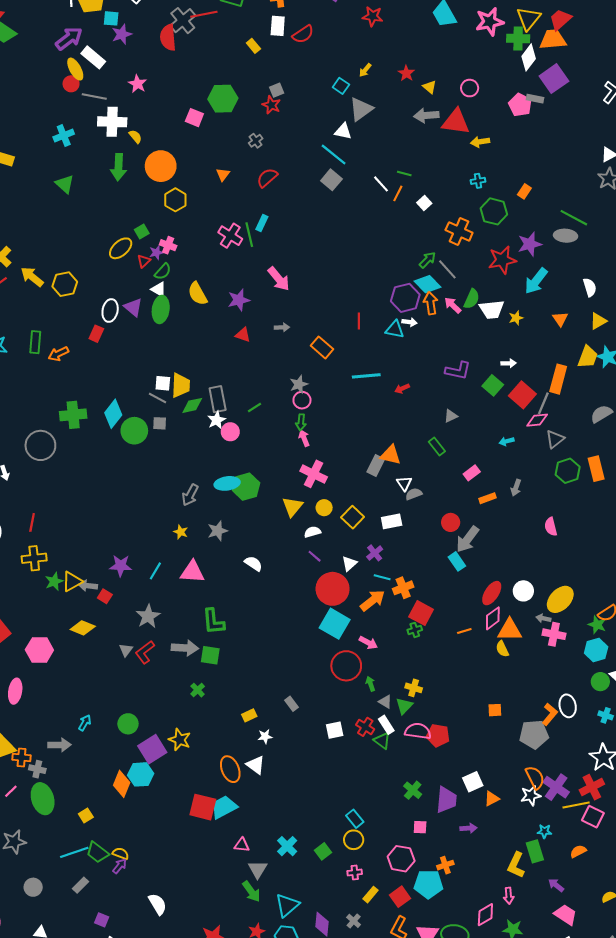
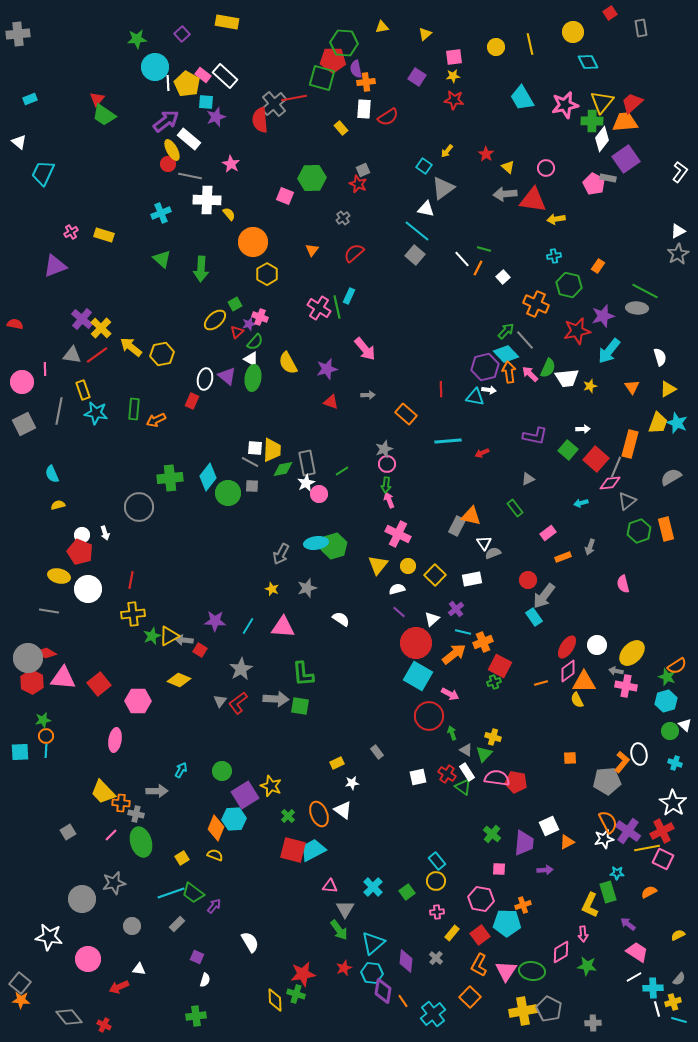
green arrow: (119, 167) -> (201, 269), moved
green cross: (198, 690) -> (288, 816), moved
yellow semicircle: (121, 853) -> (215, 855), moved

